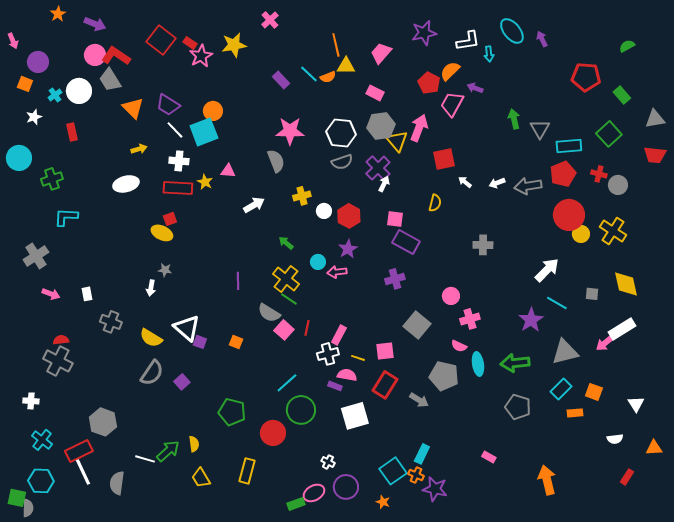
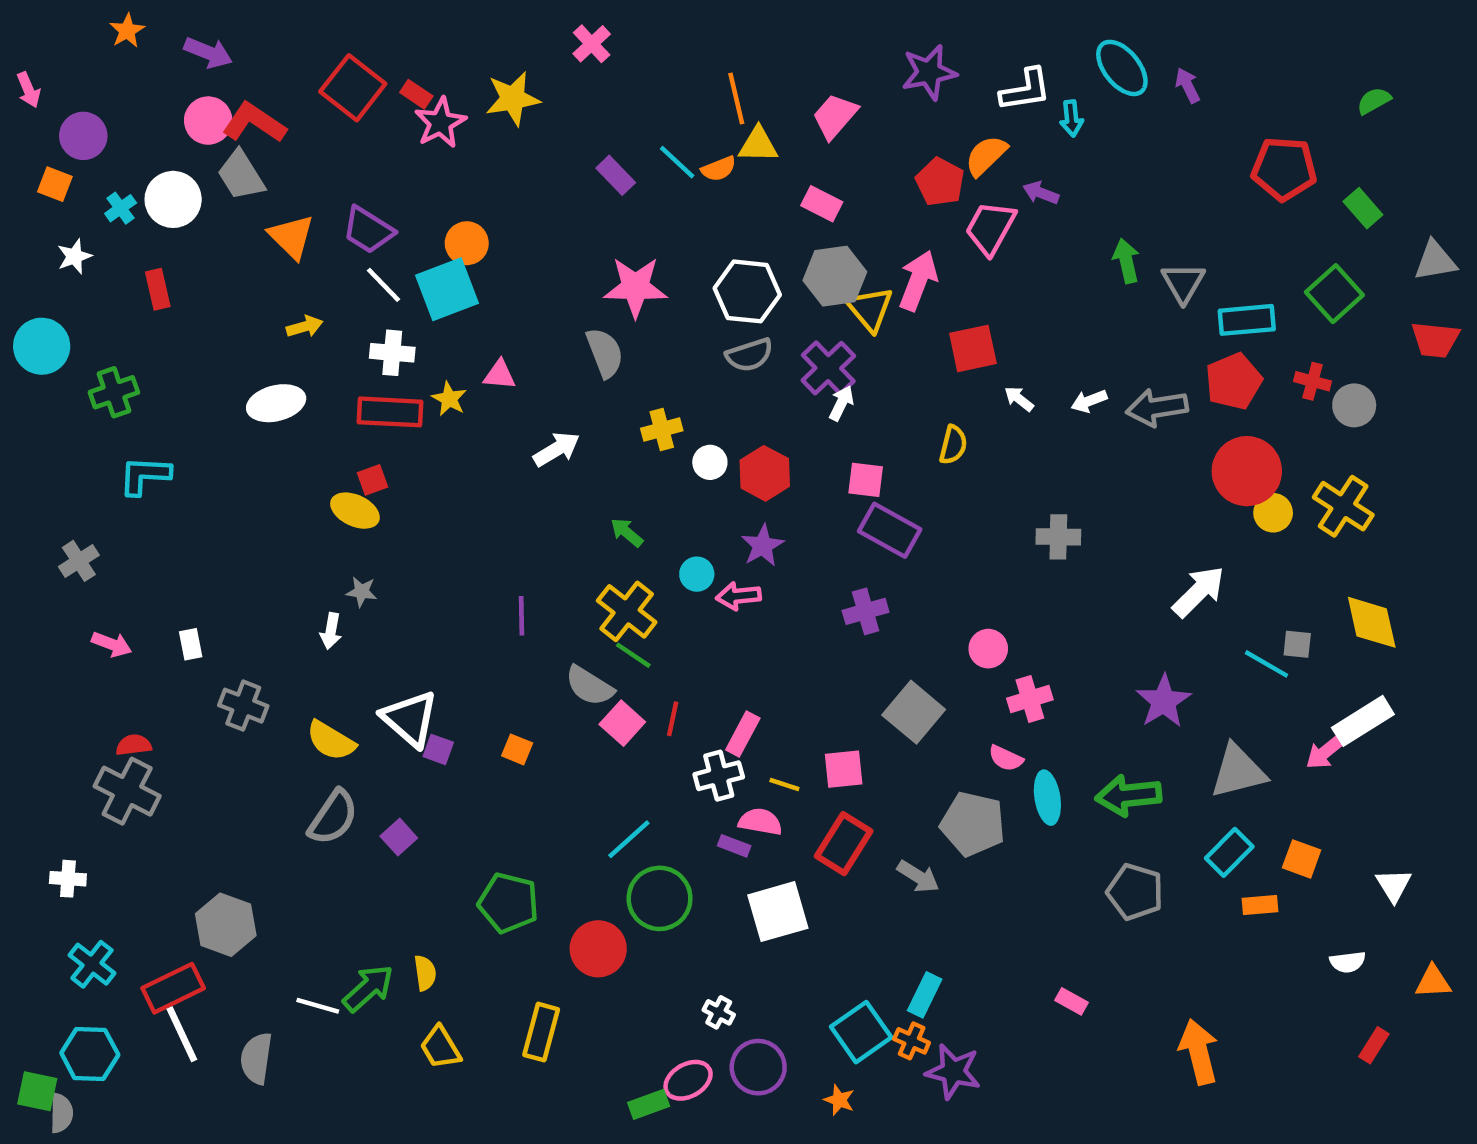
gray cross: (36, 256) -> (79, 561), size x0.7
cyan line: (557, 303) -> (1267, 664), moved

